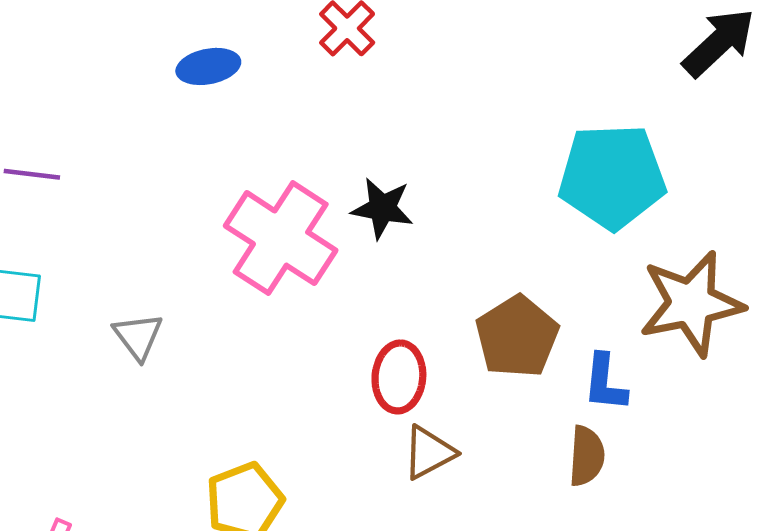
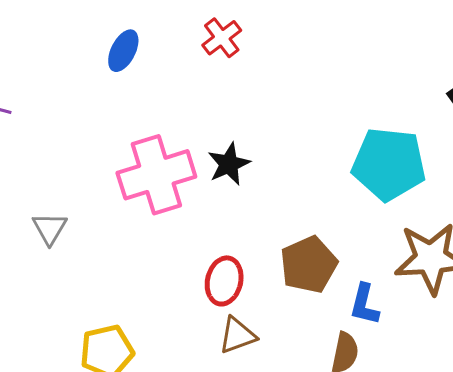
blue ellipse: (208, 66) -> (123, 51), turned -60
black star: (382, 208) -> (229, 164), turned 30
pink cross: (281, 238) -> (156, 175), turned 32

